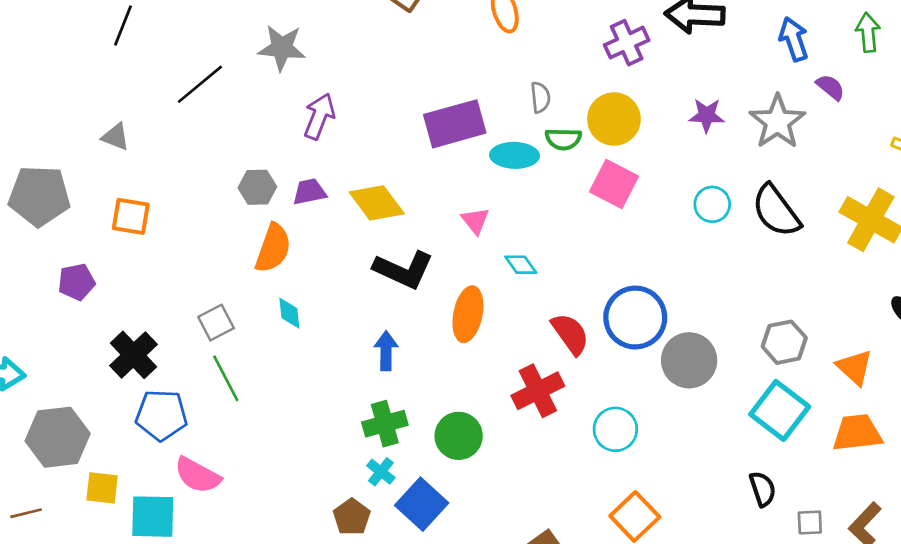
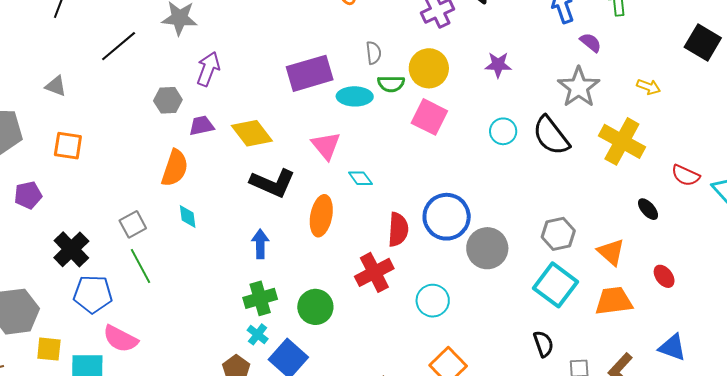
gray star: (777, 122) -> (579, 87), moved
gray hexagon: (257, 187) -> (168, 100), moved
pink triangle: (475, 221) -> (326, 146), size x1.4
red semicircle: (570, 334) -> (398, 230), turned 40

